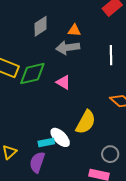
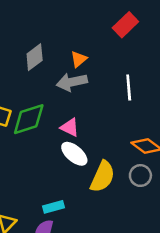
orange triangle: (74, 30) -> (79, 59), turned -40
white ellipse: (60, 137) -> (74, 154), moved
gray circle: (110, 154) -> (140, 176), moved

